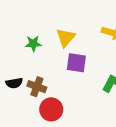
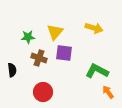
black semicircle: (14, 83) -> (12, 70), turned -88
brown cross: (37, 87) -> (39, 58), moved

